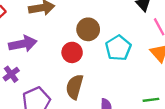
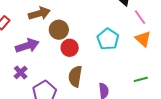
brown circle: (88, 29) -> (59, 30), moved

